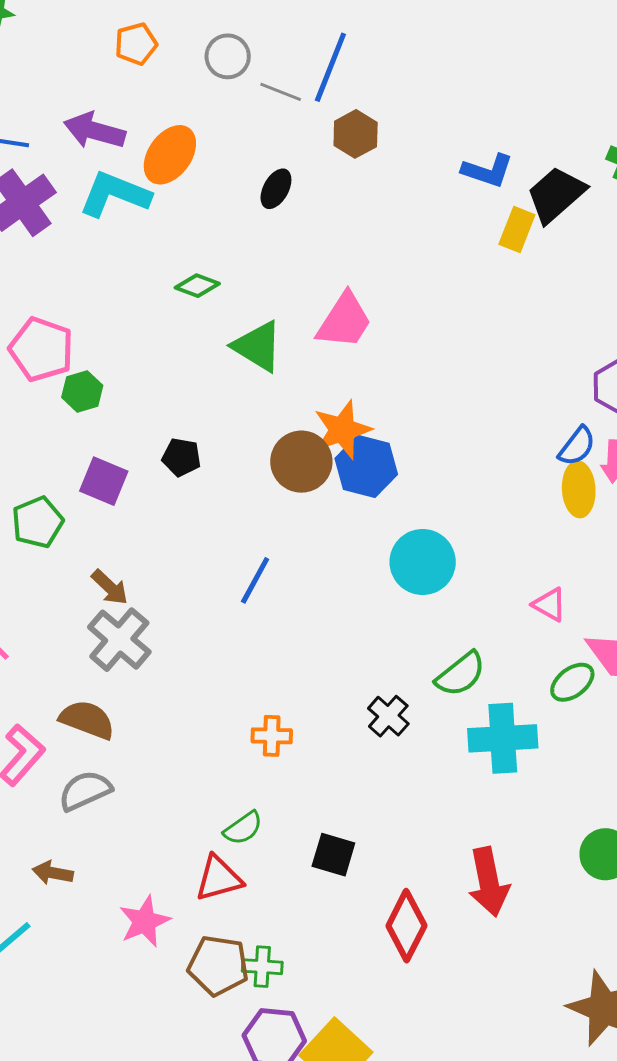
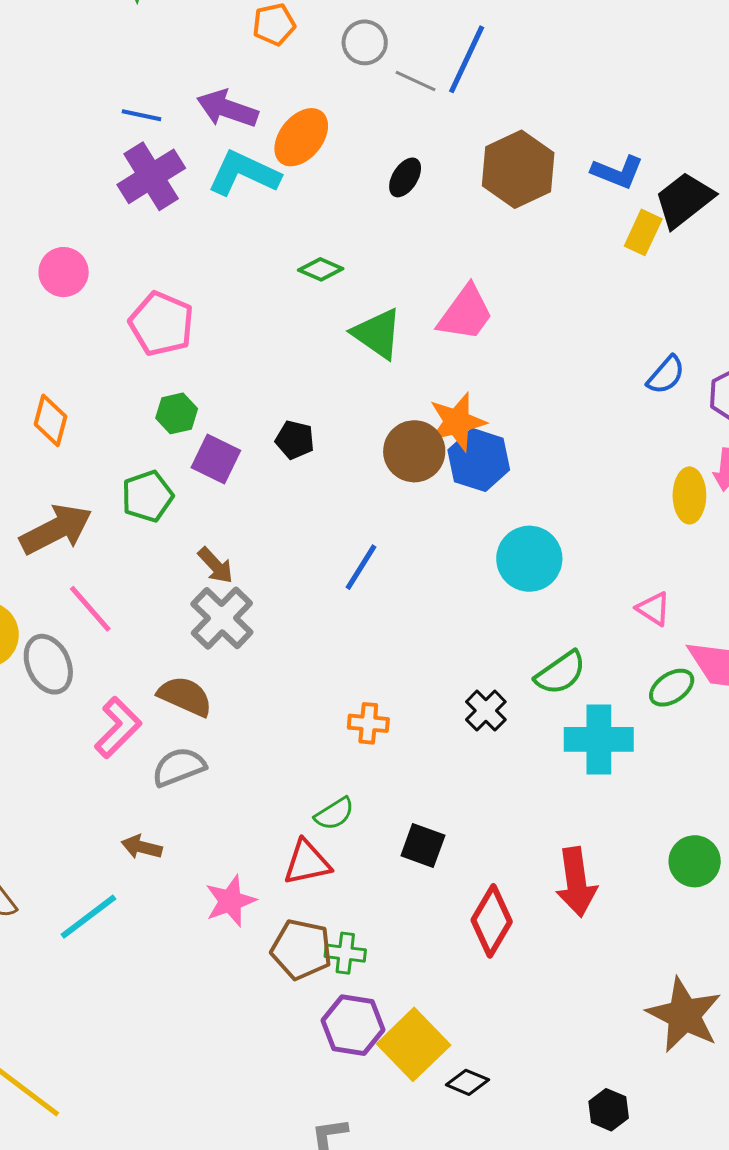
brown hexagon: (356, 134) -> (518, 169), moved, size x1.6
green hexagon: (82, 391) -> (177, 413), moved
blue semicircle: (577, 446) -> (666, 375), moved

